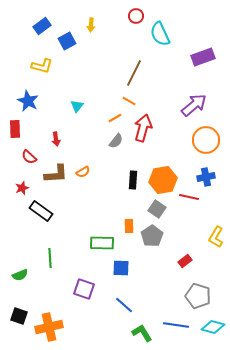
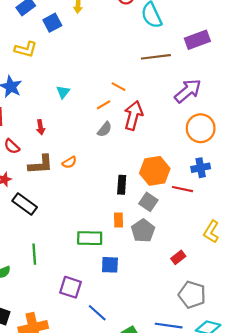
brown line: (134, 73) -> (156, 57), moved, turned 56
black rectangle: (133, 180) -> (122, 185), moved
blue line: (124, 305) -> (97, 313), moved

